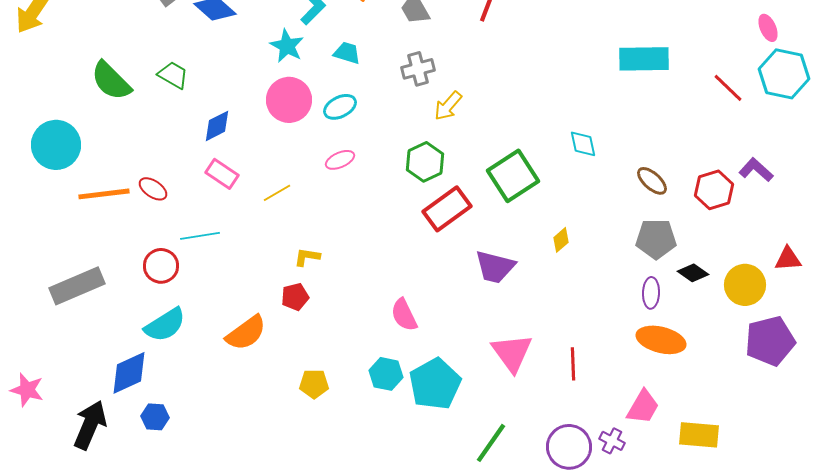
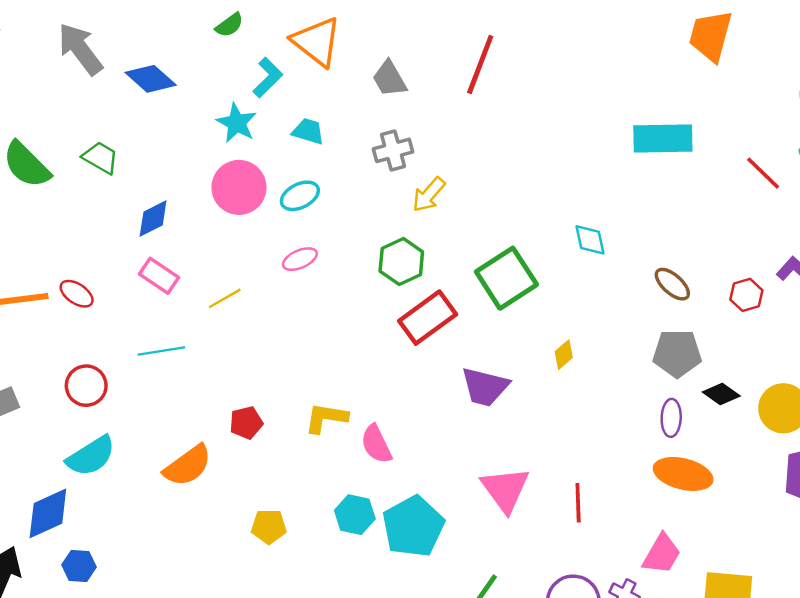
red hexagon: (714, 190) -> (746, 295), size x0.7
cyan line: (200, 236) -> (161, 351), moved
yellow L-shape: (307, 257) -> (326, 418), moved, size x1.4

